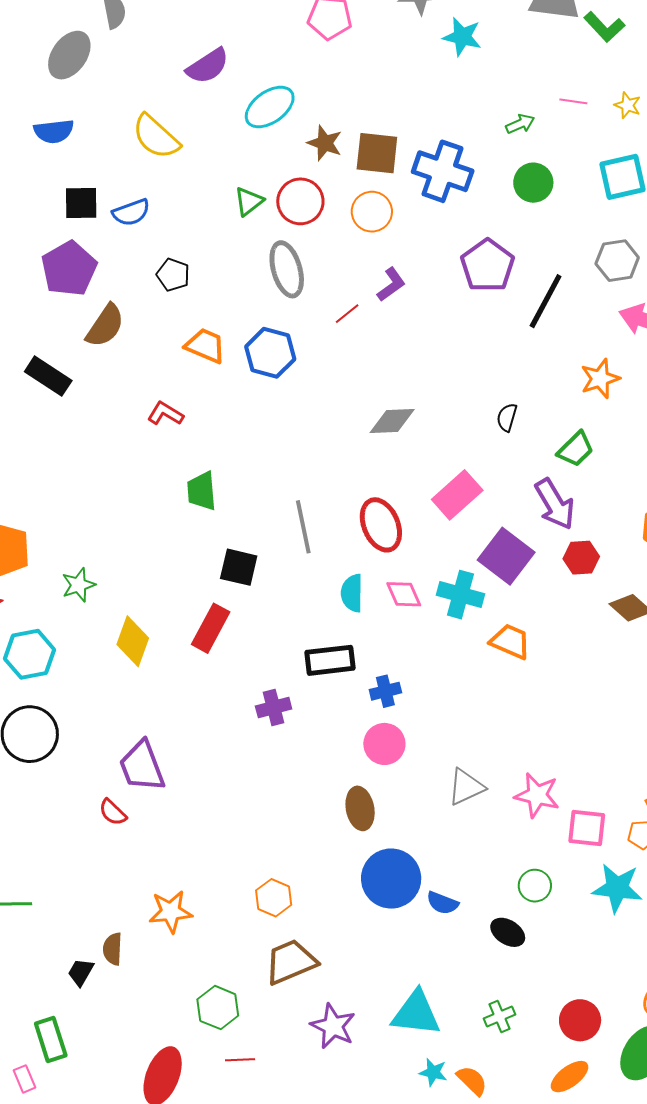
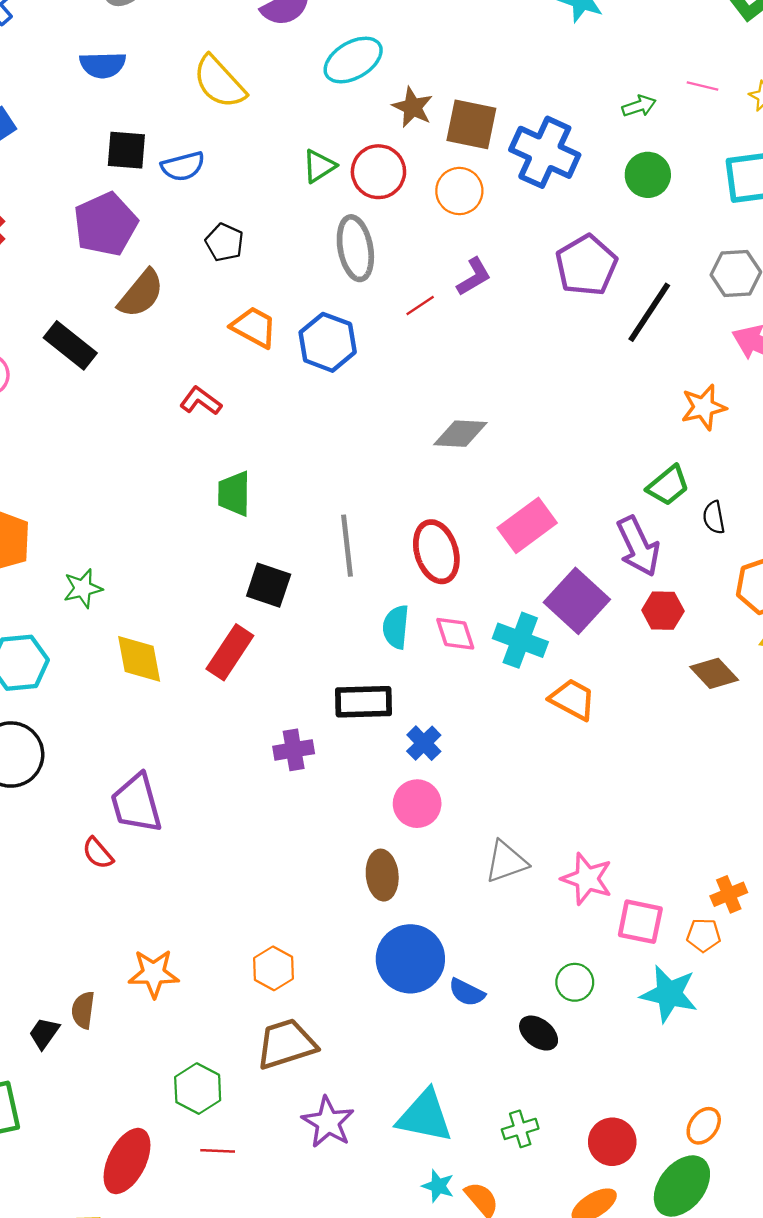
black semicircle: (507, 417) -> (714, 517), moved, turned -32
yellow diamond: (133, 641) -> (139, 659), turned -36
blue cross: (385, 691) -> (424, 743), turned -36

